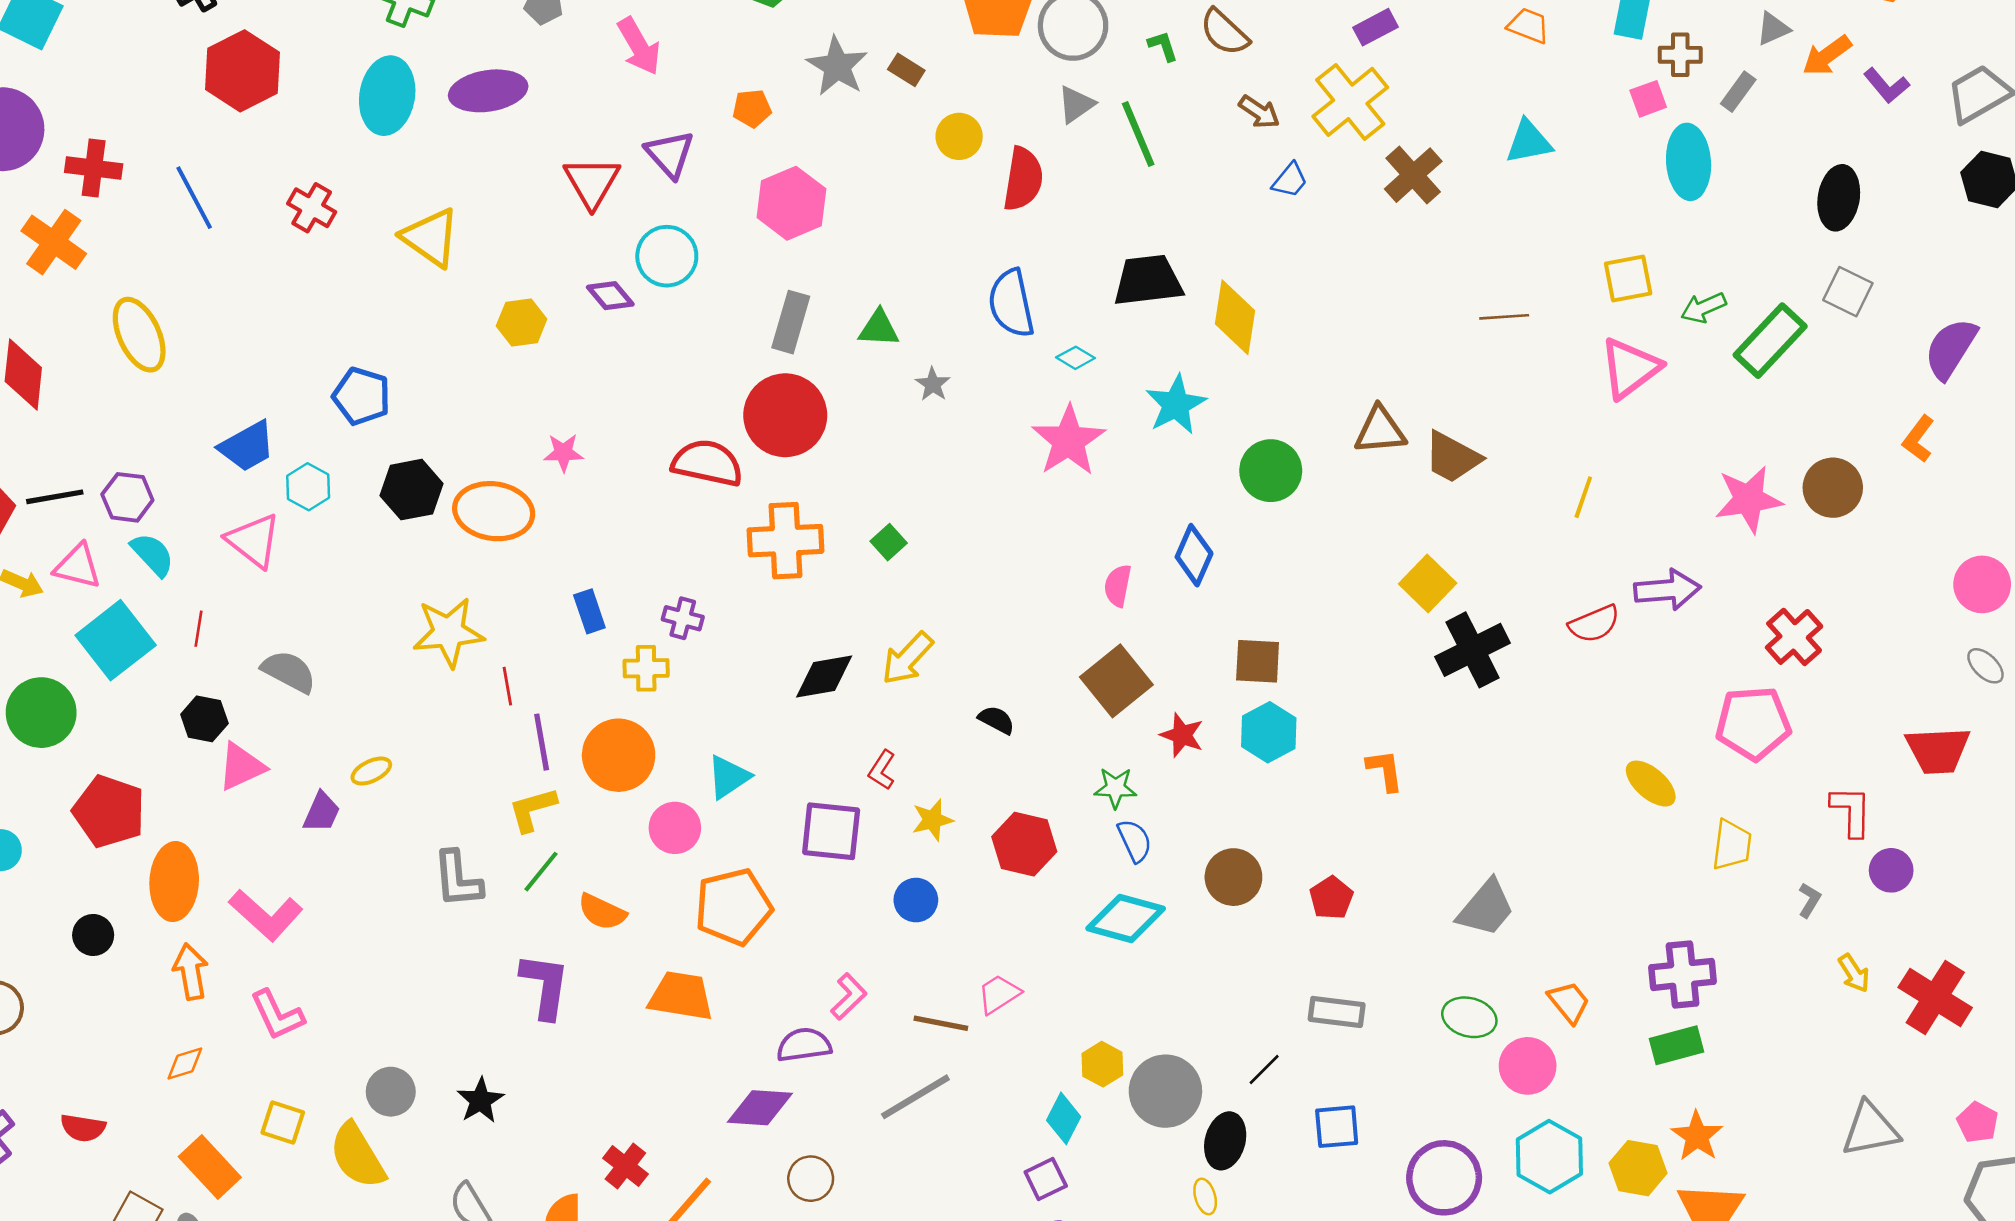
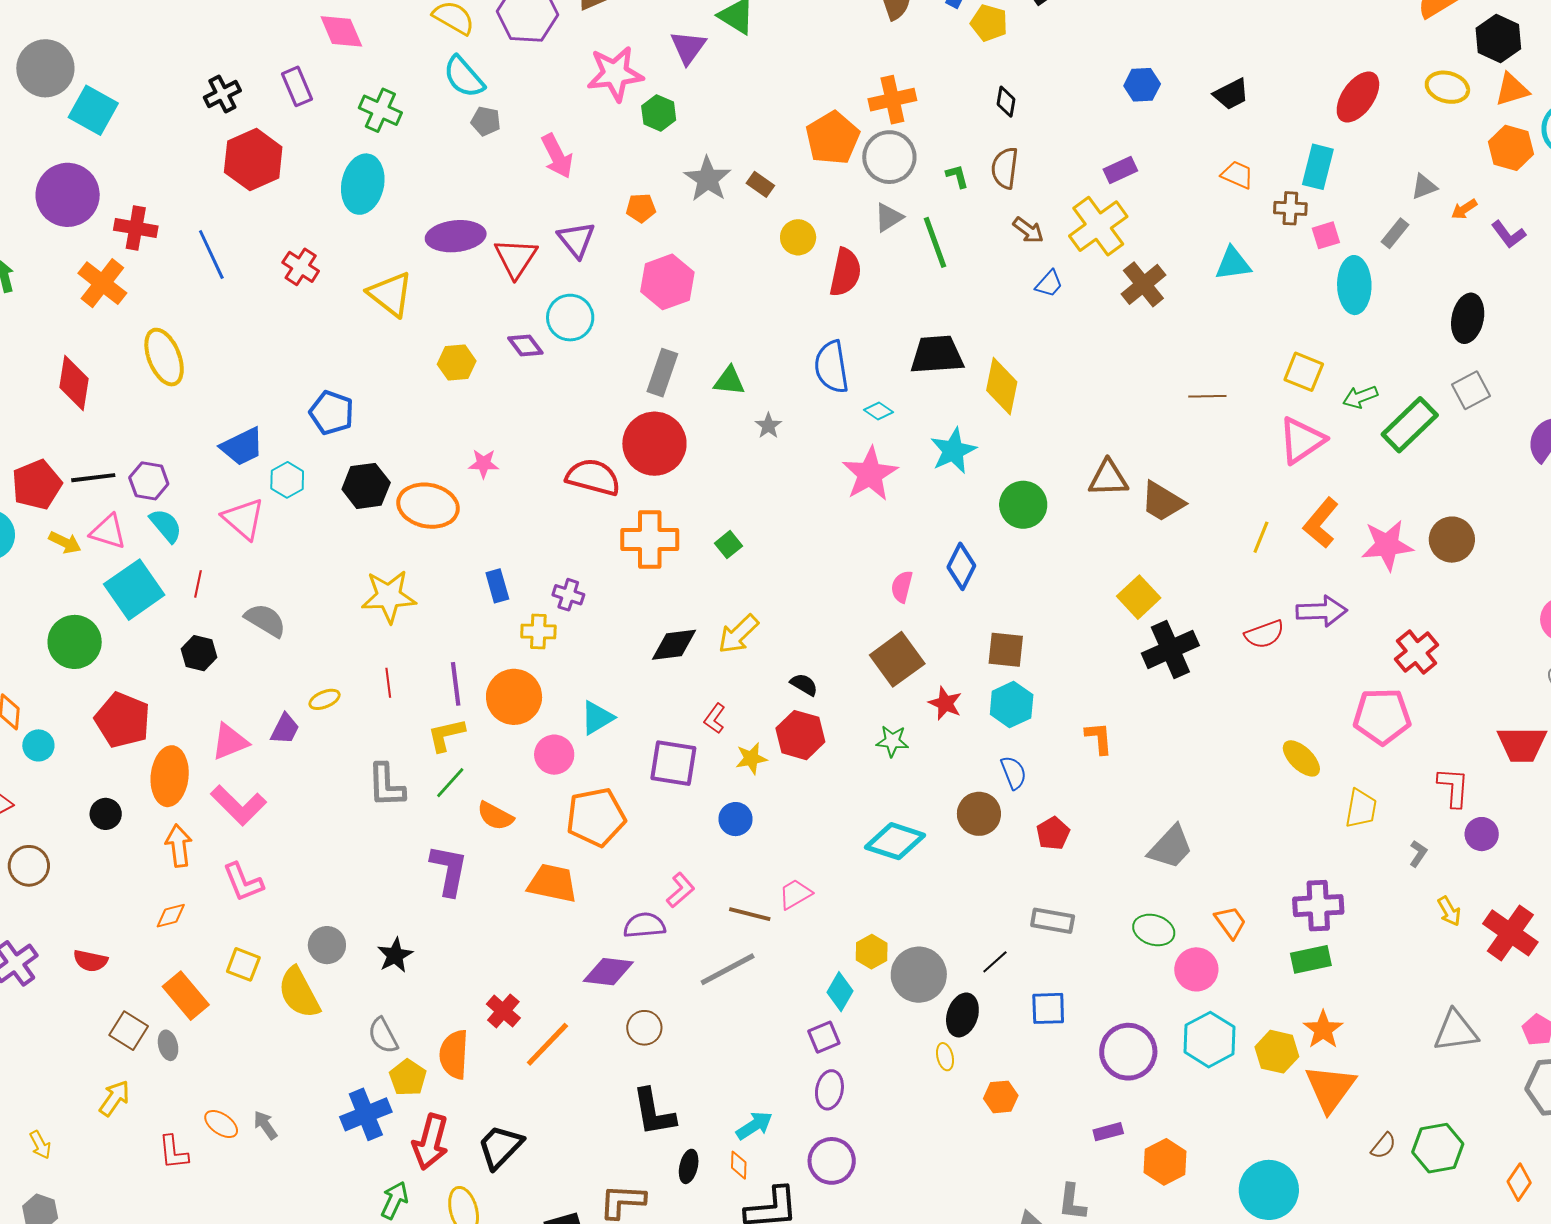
brown semicircle: (1224, 32) -> (1005, 168), turned 51
brown cross: (1680, 55) -> (1290, 208), moved
orange arrow: (1827, 56) -> (1464, 209), size x0.7
purple ellipse: (488, 91) -> (456, 236), moved
yellow square: (1628, 278) -> (1304, 372), turned 30
gray square: (1848, 292) -> (1471, 390), turned 33
orange L-shape: (1918, 439) -> (1321, 523), moved, size x1.4
red line: (507, 686) -> (388, 683), moved
pink triangle: (241, 767) -> (230, 742), moved
blue semicircle: (1135, 841) -> (1014, 773), moved
red hexagon: (1024, 844) -> (800, 735), moved

